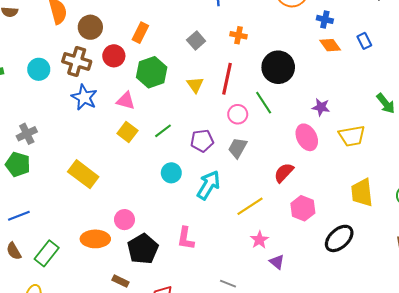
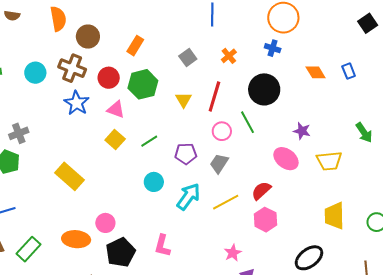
blue cross: (325, 19) -> (273, 48), moved
orange cross: (239, 35) -> (229, 56), turned 35
red circle: (114, 56) -> (109, 78), moved
pink ellipse: (307, 137) -> (286, 159), turned -30
yellow line: (250, 206) -> (226, 202), moved
pink hexagon: (303, 208) -> (265, 220), moved

